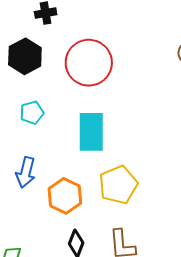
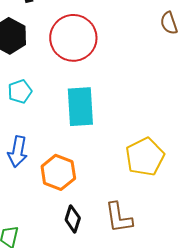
yellow pentagon: (118, 185) -> (145, 157), moved

